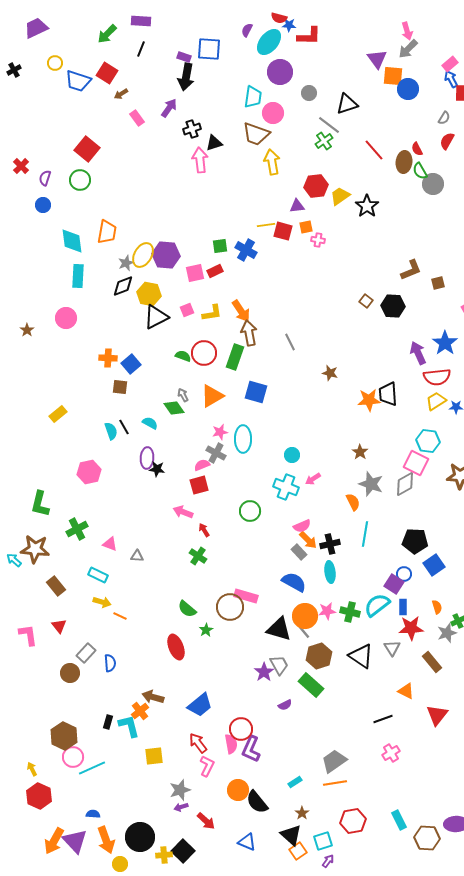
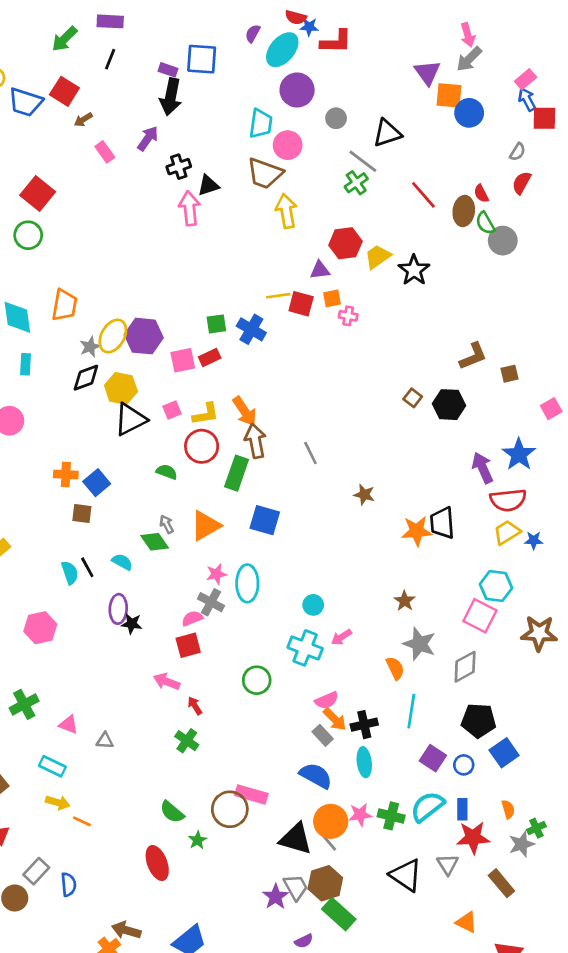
cyan rectangle: (78, 276) -> (25, 364), size x0.7
red circle: (204, 353) -> (202, 446), moved
gray diamond: (405, 484) -> (465, 667), moved
purple square: (394, 584) -> (433, 758), moved
brown hexagon: (319, 656) -> (325, 883), moved

